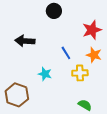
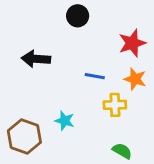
blue line: (66, 53) -> (95, 76), turned -48
cyan star: (45, 74) -> (65, 121), moved

